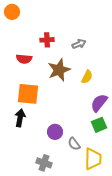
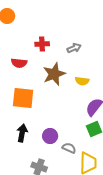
yellow semicircle: (87, 77) -> (82, 81), turned 72
black arrow: (20, 118) -> (22, 133), moved
gray semicircle: (74, 144) -> (69, 148), turned 152

